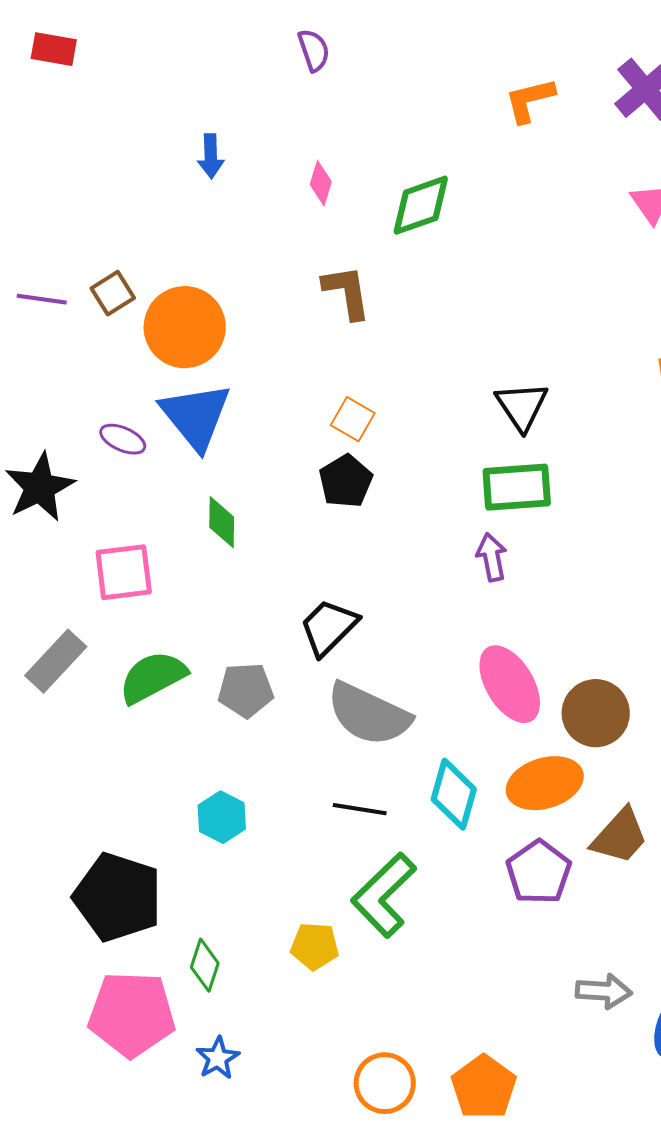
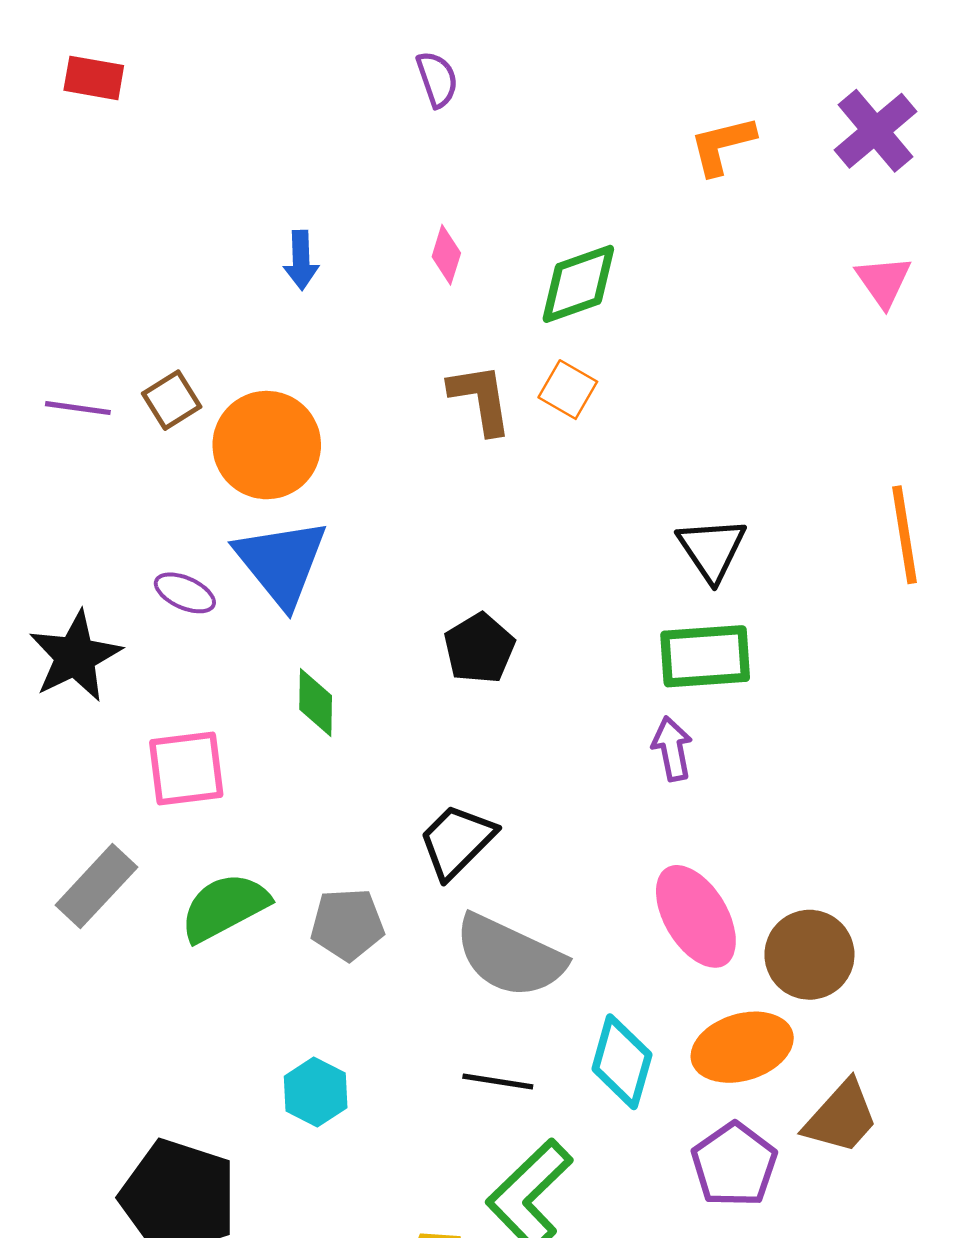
blue arrow: (211, 156) -> (301, 260), moved
orange square: (353, 419) -> (568, 390), moved

